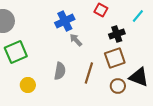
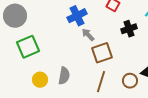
brown square: (115, 58) -> (102, 53), moved
gray semicircle: (60, 71) -> (64, 76), moved
brown line: (89, 73) -> (101, 82), moved

